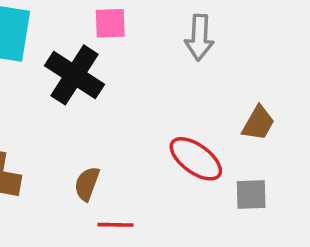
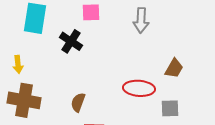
black cross: (74, 75) -> (71, 41), size x0.7
red ellipse: (196, 159) -> (139, 88), turned -32

